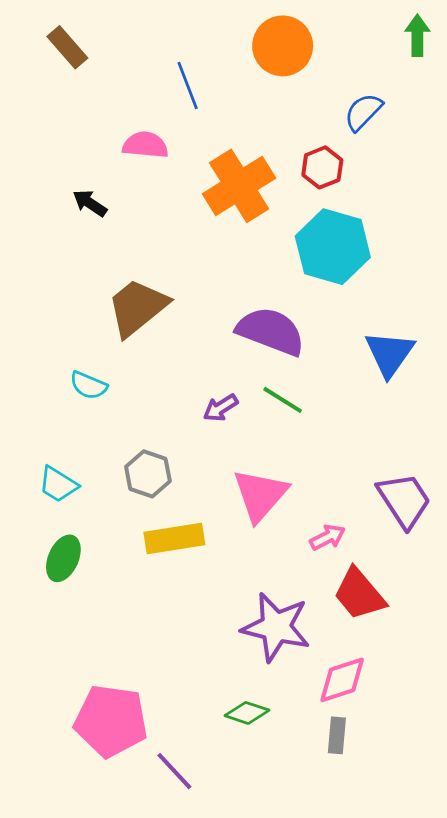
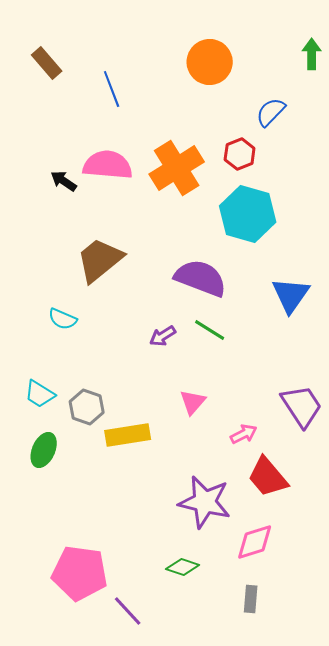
blue line: (188, 86) -> (112, 89), moved
pink semicircle: (145, 145) -> (108, 165), moved, size x1.4
gray hexagon: (148, 474) -> (87, 407), moved
pink triangle: (260, 495) -> (193, 402), size x0.6
gray rectangle: (337, 735) -> (251, 599), moved

